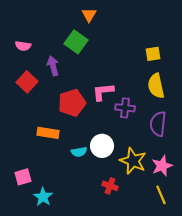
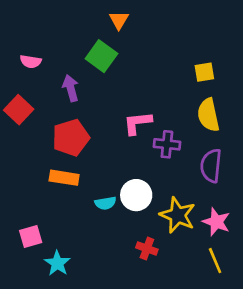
red square: (27, 82) -> (19, 110), moved
red pentagon: (72, 103) -> (71, 138), moved
pink star: (162, 166) -> (216, 222), turned -30

